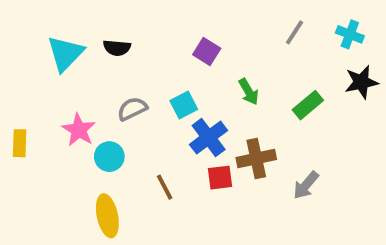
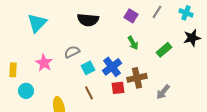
black semicircle: (117, 48) -> (88, 20), moved, size x1.5
purple square: (207, 52) -> (131, 16), moved
cyan square: (184, 105) -> (88, 68), moved
cyan circle: (109, 157) -> (26, 91), moved

